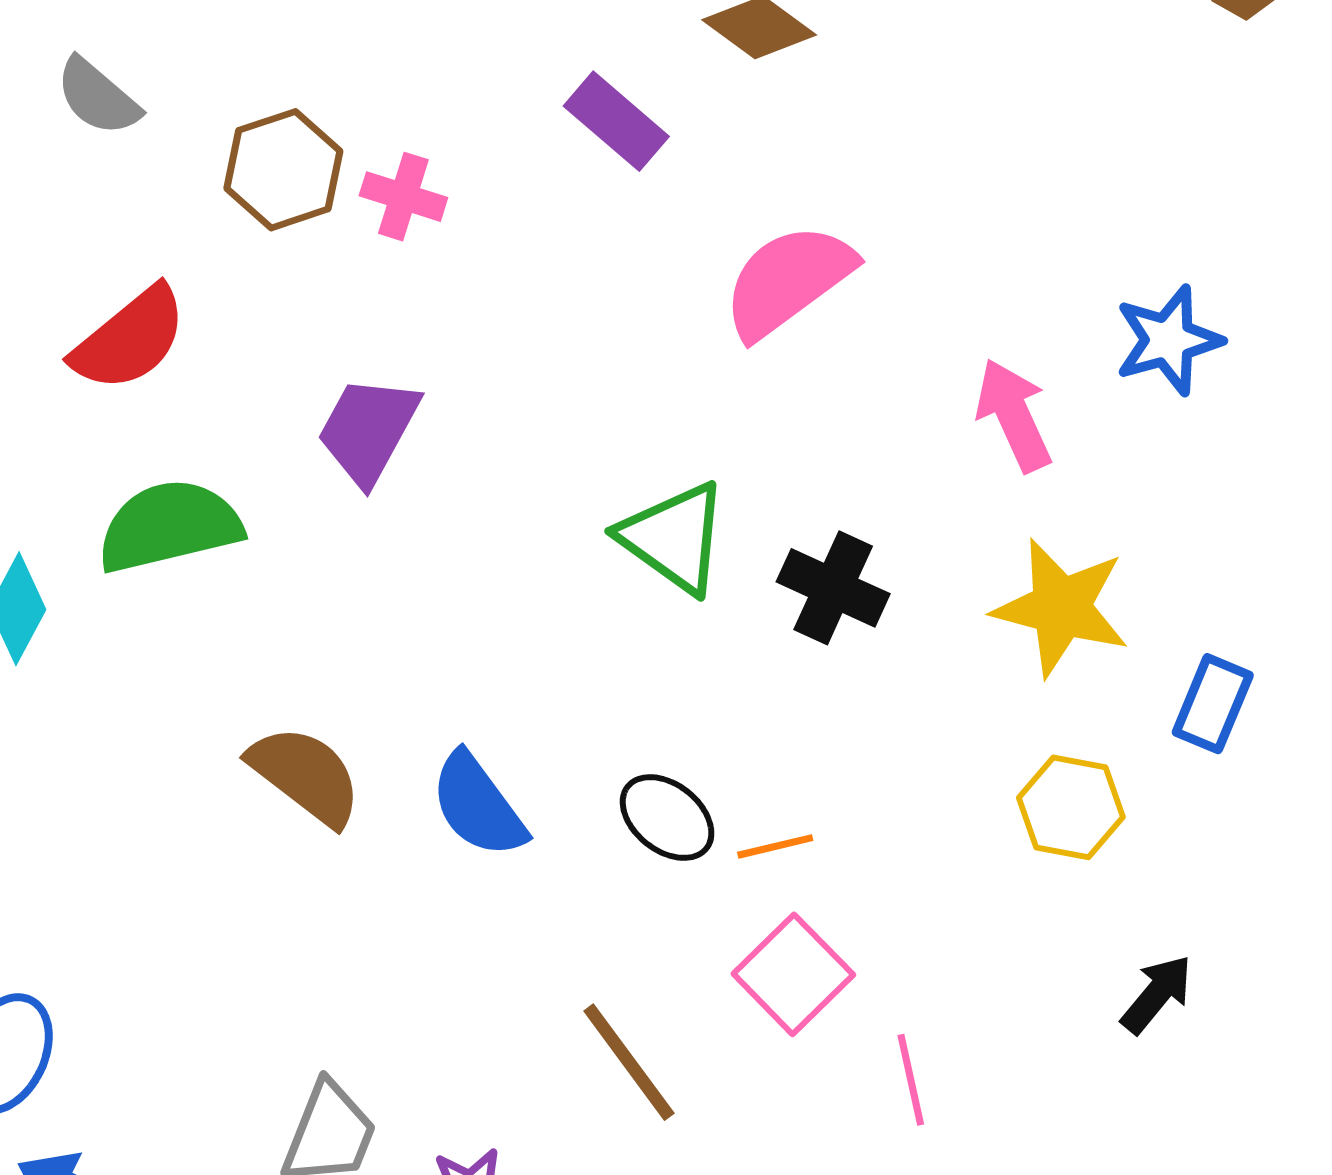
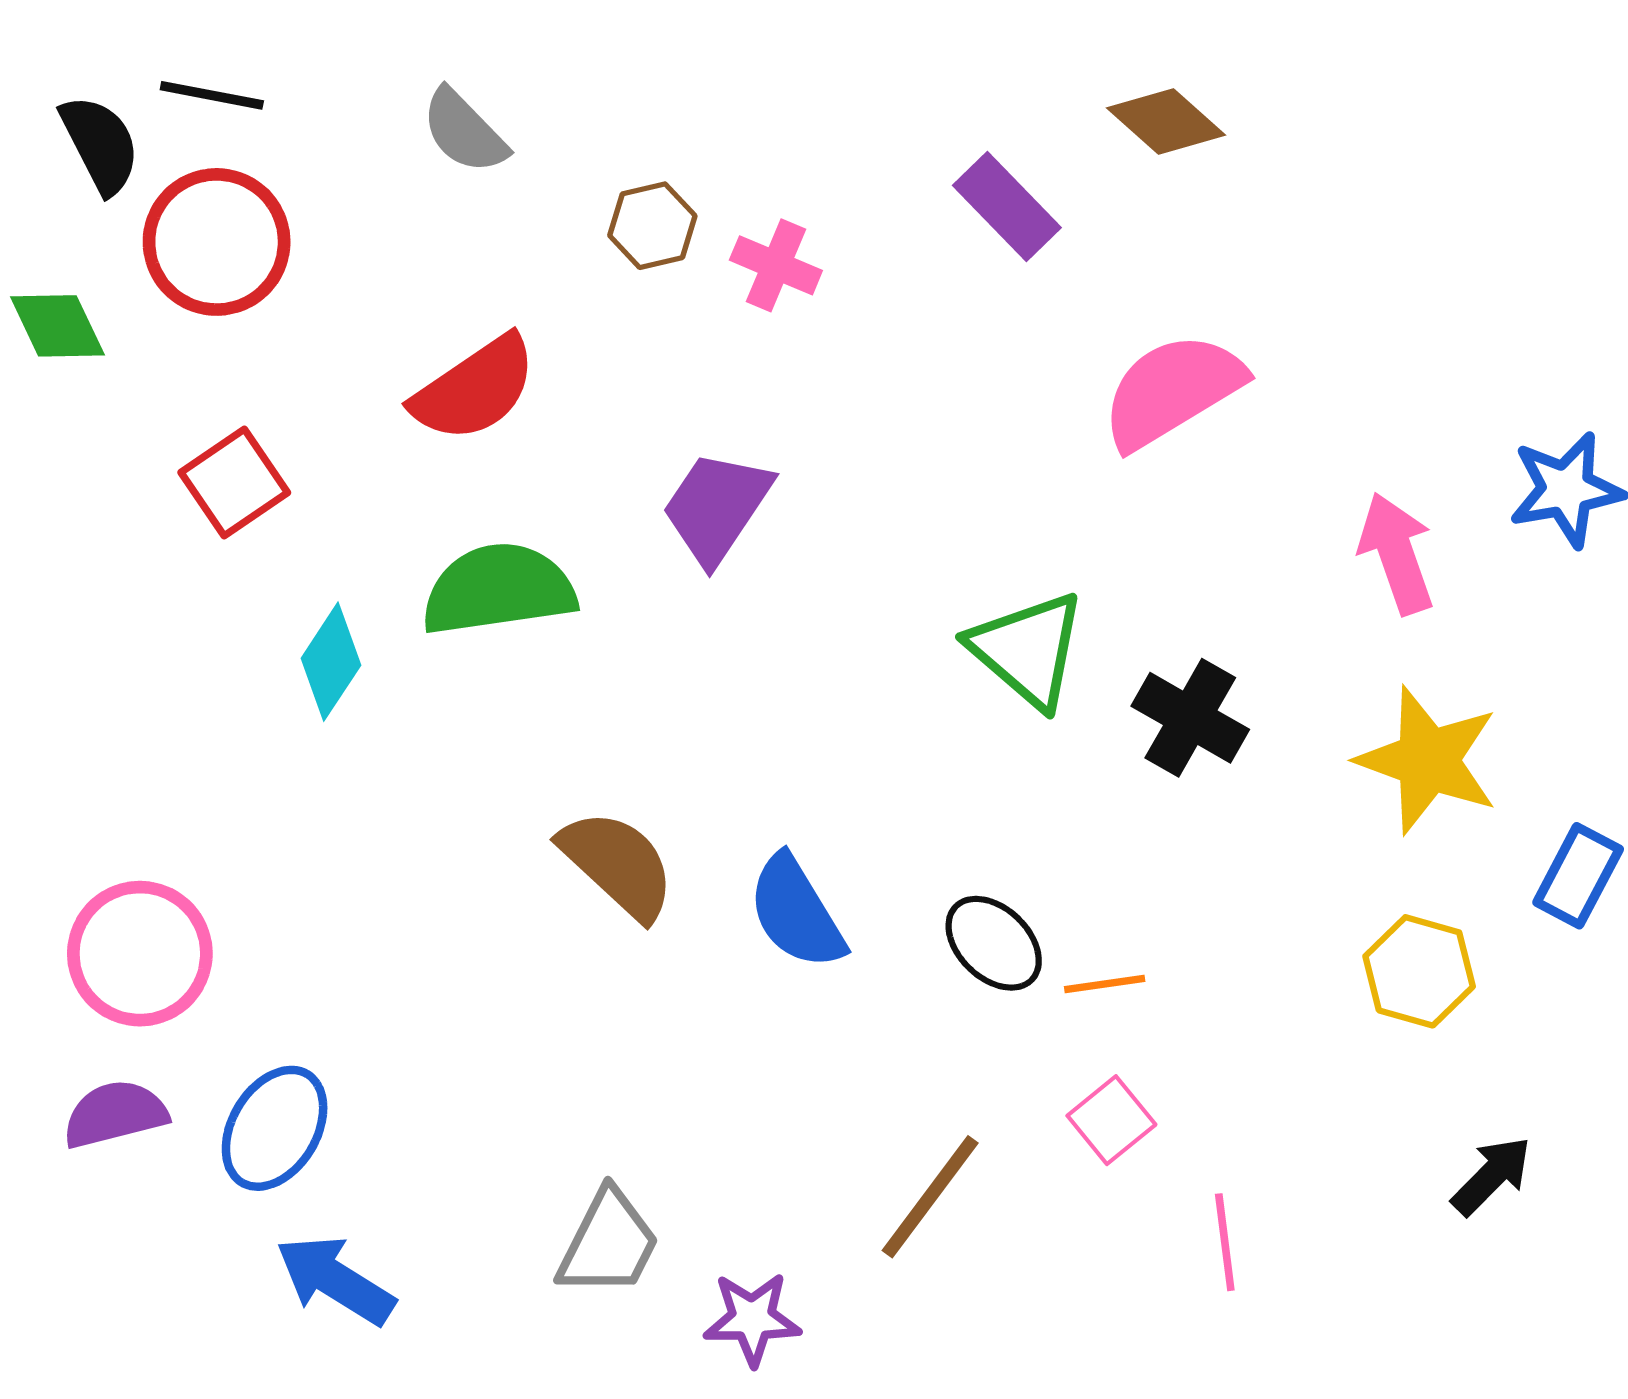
brown hexagon: (283, 170) -> (652, 226), size x0.7
pink square: (793, 974) -> (1111, 1120), size x0.7
brown line: (629, 1062) -> (930, 1197), turned 68

